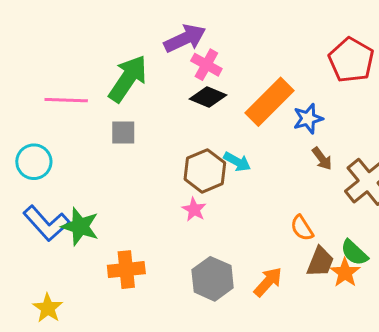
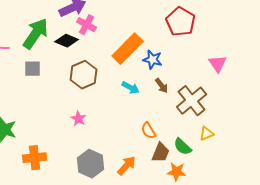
black diamond: (208, 97) -> (67, 41), moved
blue star: (308, 119) -> (153, 60), turned 30
cyan arrow: (237, 162) -> (131, 88), moved
brown hexagon: (205, 171) -> (84, 75), moved
orange star: (345, 273) -> (177, 172), moved, turned -30

